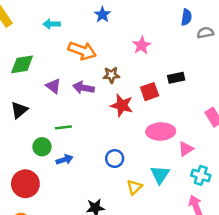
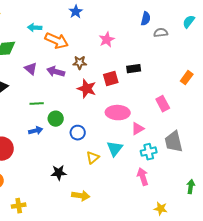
cyan arrow: (52, 24) -> (35, 28), moved
green circle: (42, 147) -> (56, 119), moved
cyan cross: (201, 175) -> (149, 152), turned -35

